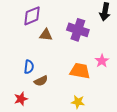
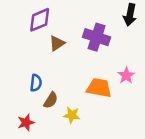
brown triangle: (46, 35) -> (57, 43), turned -40
brown semicircle: (41, 81) -> (51, 100), turned -32
yellow star: (78, 102) -> (72, 115), moved

